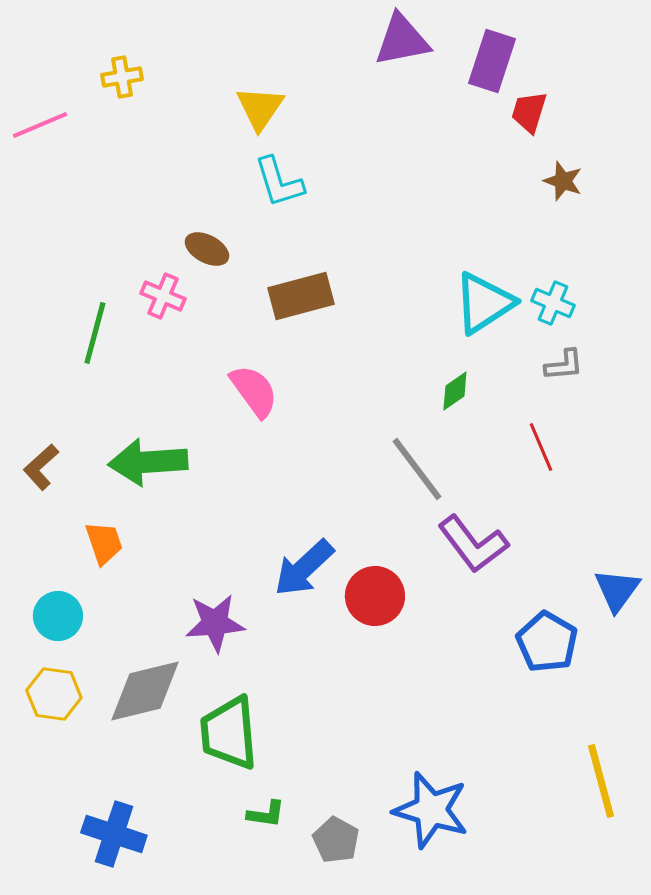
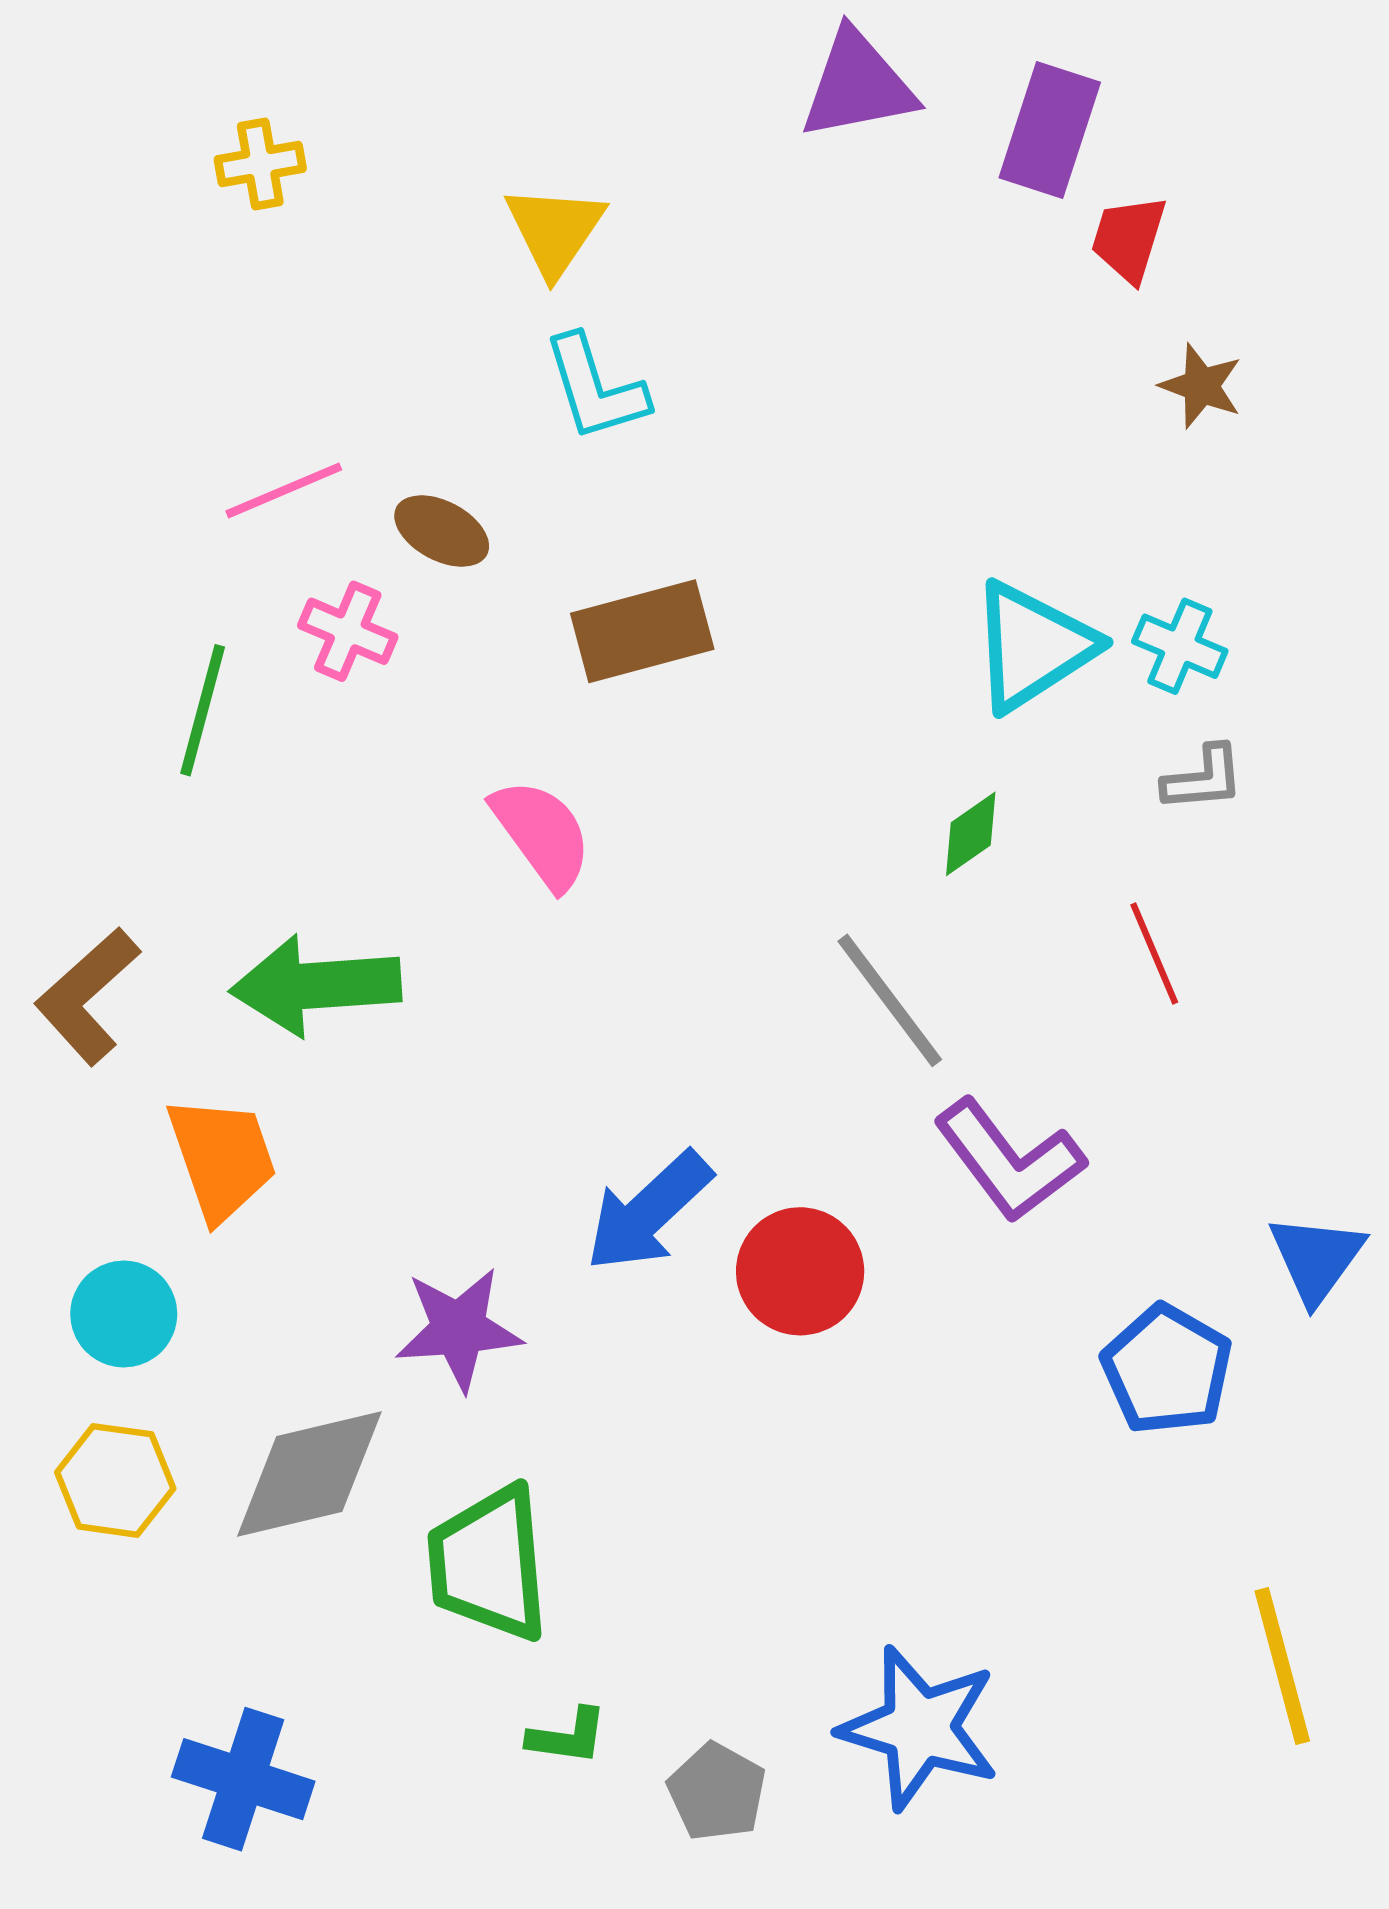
pink line: (40, 125) -> (284, 490), moved
brown L-shape: (41, 467) -> (87, 996), size x1.4
orange trapezoid: (104, 543) -> (222, 1158), size x1.4

